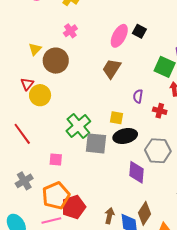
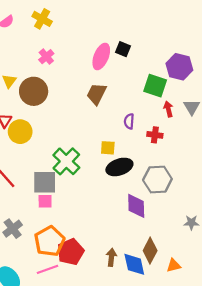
gray square: (96, 143) -> (45, 182), moved

